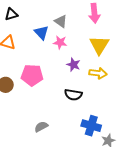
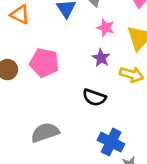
pink star: (60, 42) -> (106, 28), moved
gray semicircle: (41, 127) -> (45, 132), size x1.5

